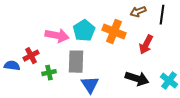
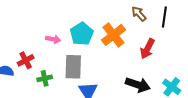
brown arrow: (138, 12) -> (139, 14), turned 70
orange cross: (114, 32) -> (113, 35), turned 30
pink arrow: (57, 36) -> (53, 39), size x0.6

